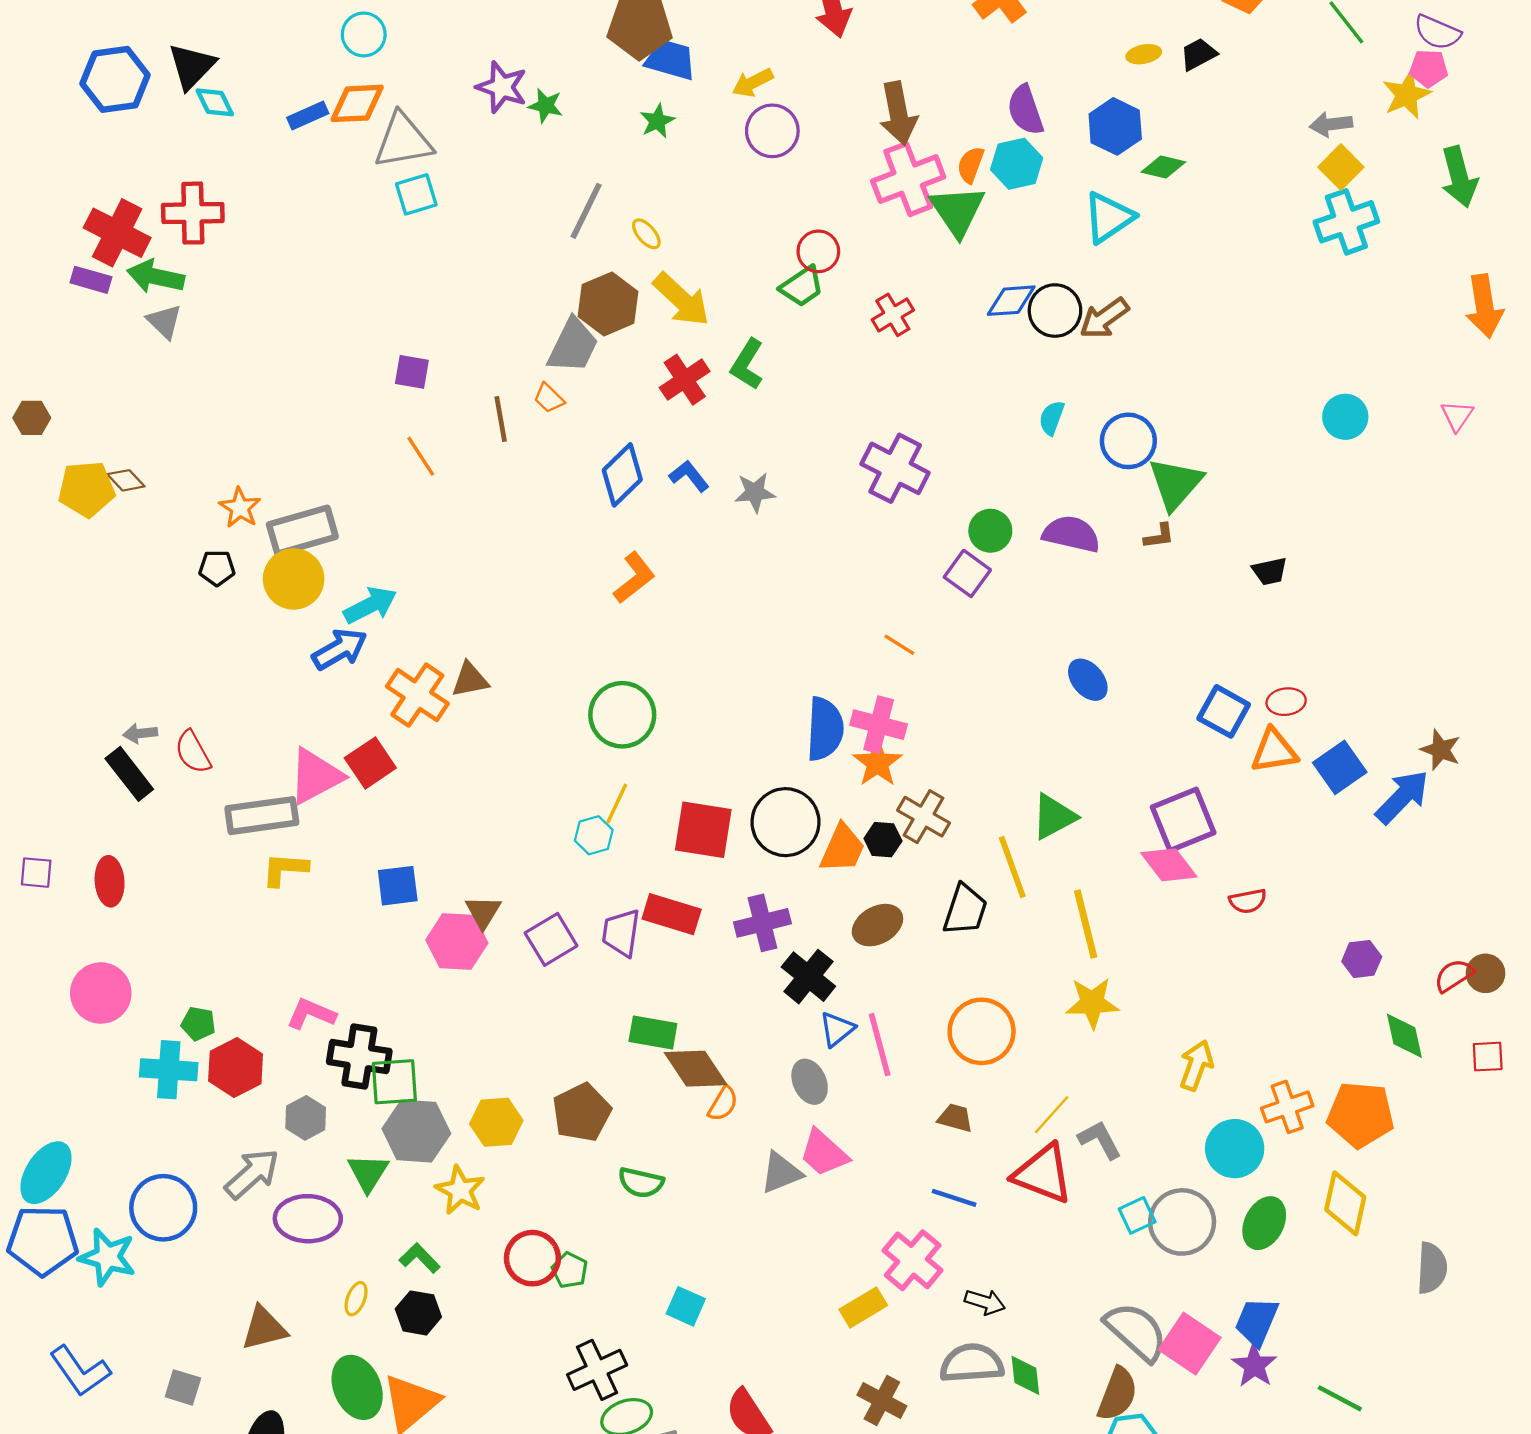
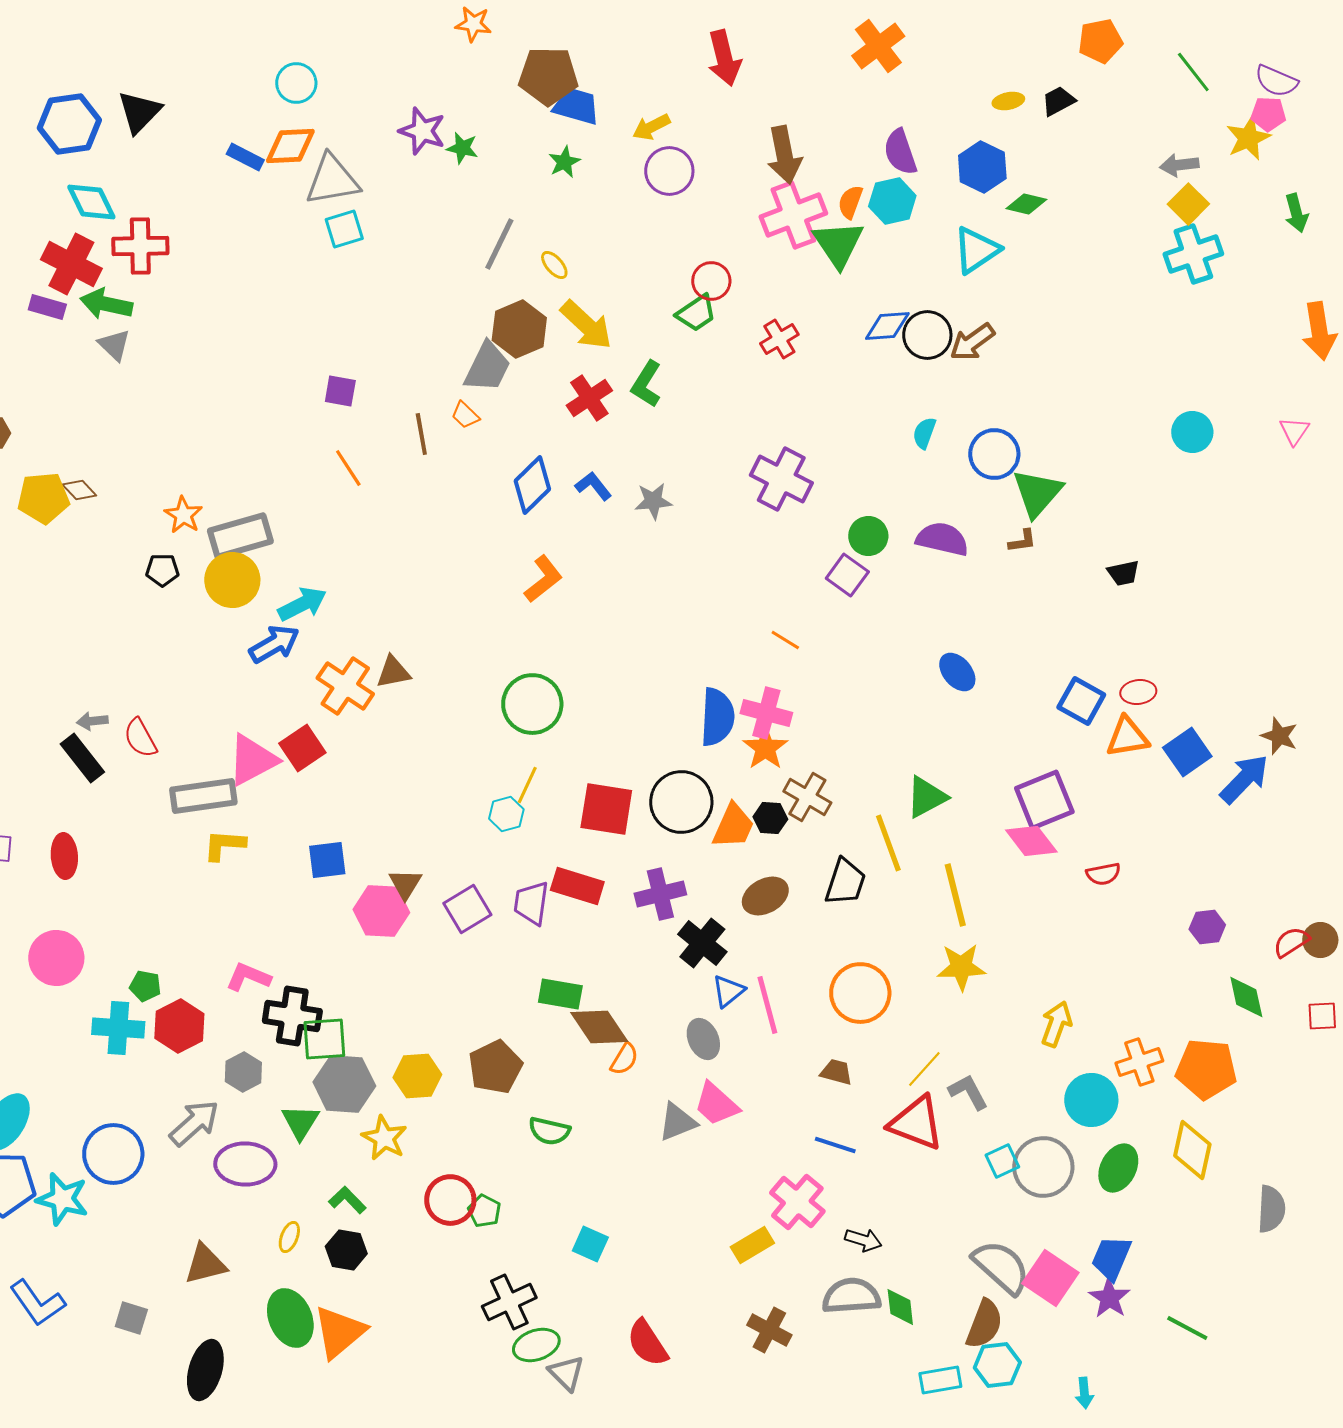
cyan diamond: (215, 102) -> (91, 202), moved, size x1.4
blue rectangle: (308, 116) -> (245, 157), turned 51
green arrow: (1459, 177) -> (1296, 213), size x0.7

